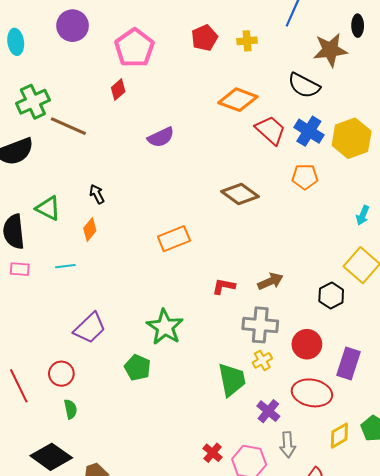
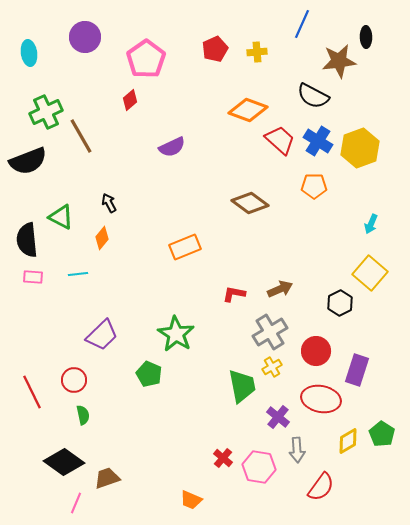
brown line: (68, 126) -> (81, 136), turned 36
gray cross: (260, 325) -> (270, 332), turned -36

